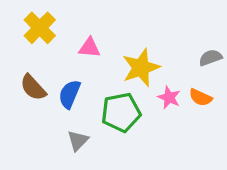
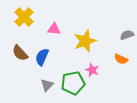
pink star: (169, 97) -> (92, 70), moved
green pentagon: (121, 112) -> (73, 83), moved

